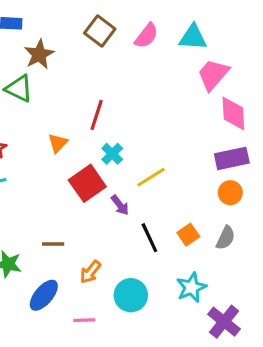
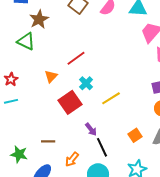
red line: (97, 115) -> (76, 58), turned 36
purple arrow: (120, 205) -> (91, 129), moved
black line: (149, 238) -> (102, 147), moved

